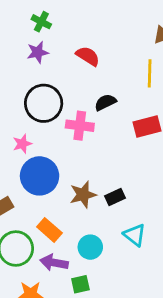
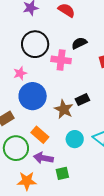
brown star: (83, 195) -> (64, 109), turned -30
black rectangle: (115, 197) -> (82, 100), moved
cyan circle: (90, 247) -> (75, 139), moved

